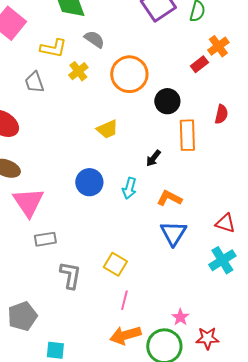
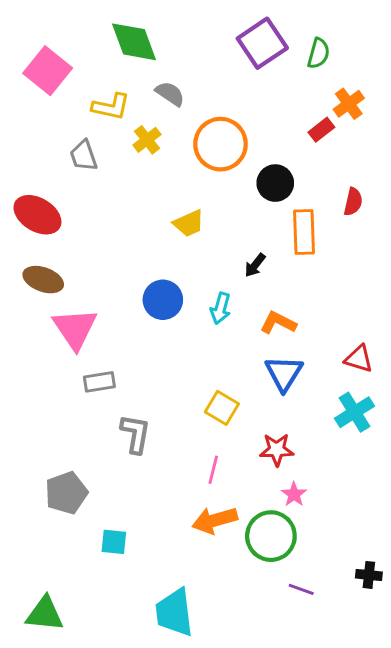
yellow square: (115, 264) -> (222, 408), moved
red star: (207, 338) -> (277, 450), moved

